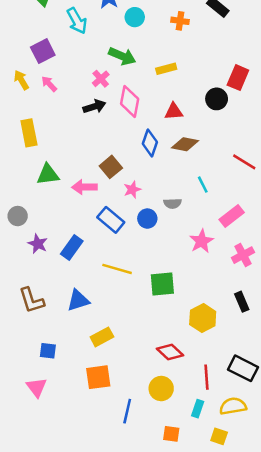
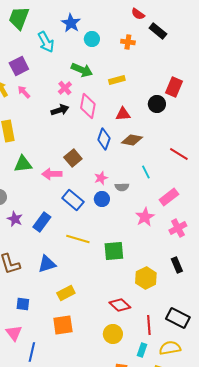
pink star: (132, 190) -> (101, 178), moved
blue line: (127, 411) -> (32, 352), moved

